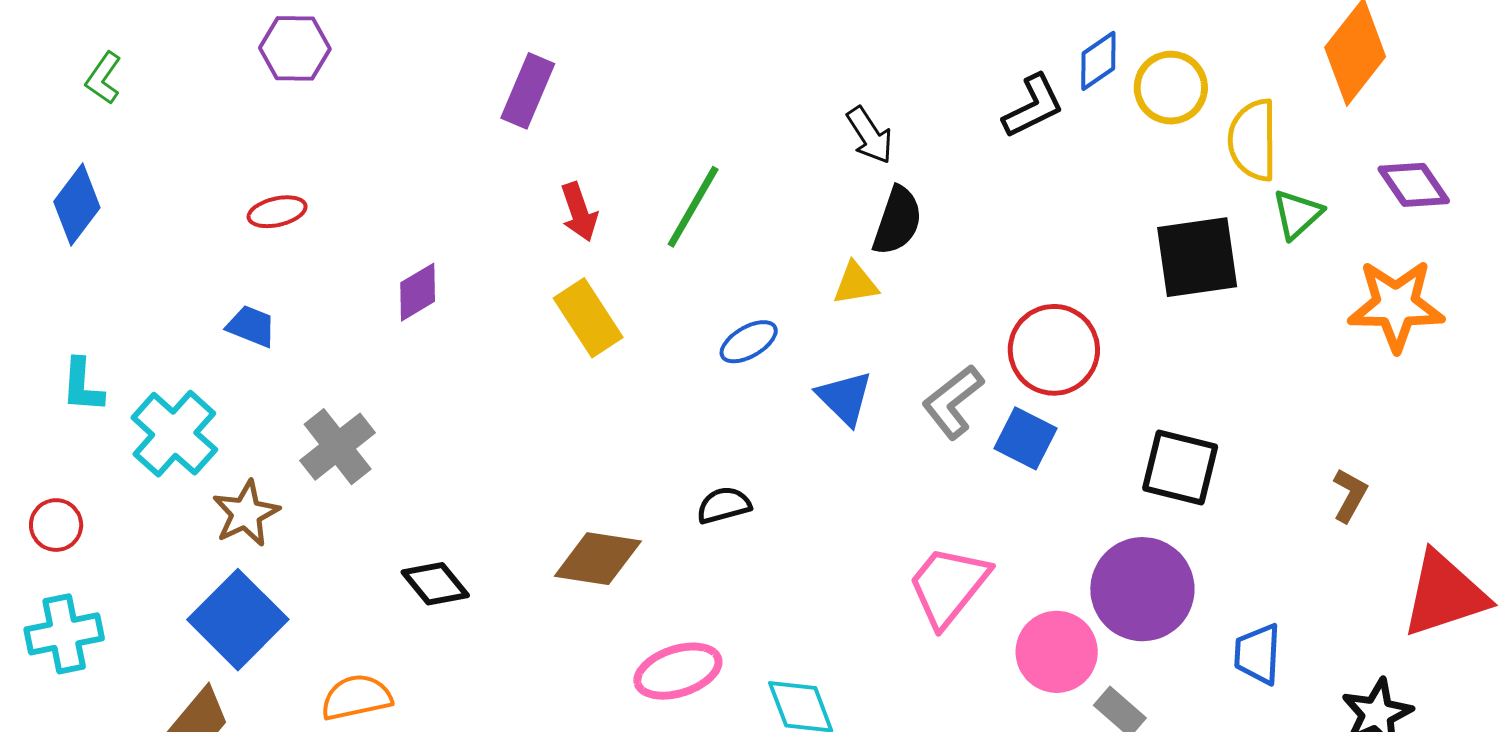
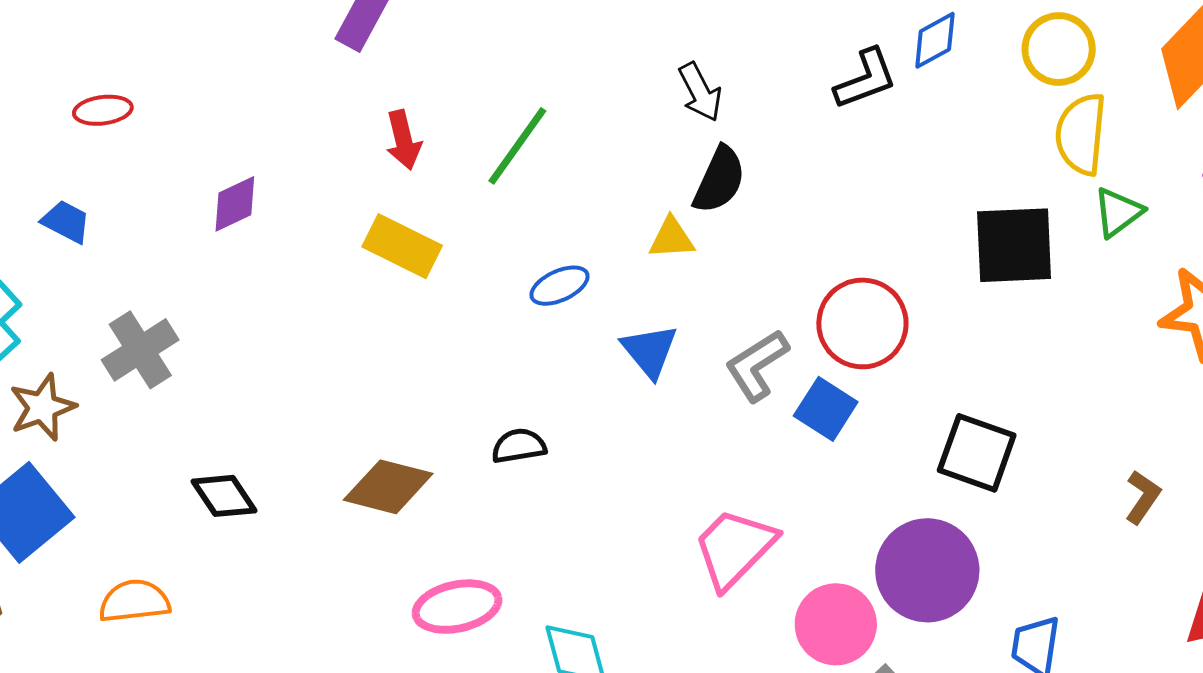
yellow circle: (1171, 88) -> (1059, 49), moved
yellow rectangle: (588, 318) -> (402, 246), turned -36

